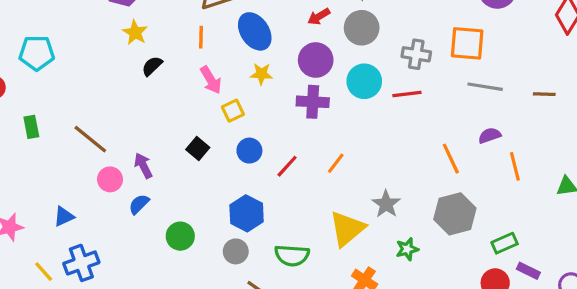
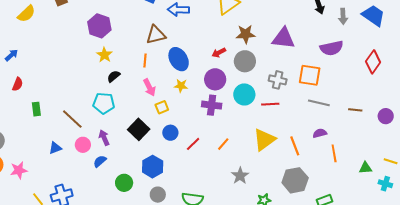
cyan pentagon: (37, 53) -> (104, 103), moved
black square: (198, 149) -> (139, 129), size x1.5
gray star: (386, 204) -> (240, 176), moved
blue hexagon: (247, 213) -> (153, 167), moved
blue triangle: (64, 216) -> (55, 148), moved
yellow triangle: (347, 229) -> (264, 140), moved

